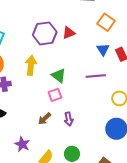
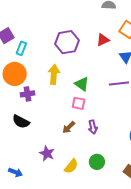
red triangle: (69, 33) -> (103, 40), moved
pink square: (55, 95) -> (79, 103), turned 32

